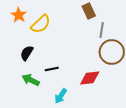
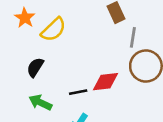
black line: (52, 69) -> (78, 92), moved
red diamond: (90, 78) -> (106, 82), moved

